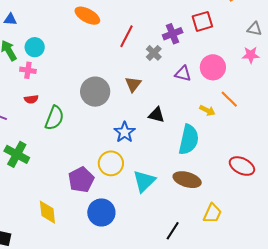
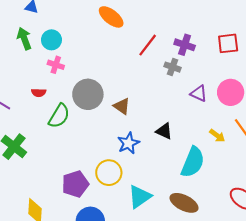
purple cross: (173, 34) -> (185, 45), moved, turned 30
gray cross: (154, 53) -> (173, 67), turned -35
pink cross: (28, 70) -> (56, 65), moved
brown triangle: (133, 84) -> (122, 106), moved, turned -42
gray circle: (95, 92) -> (88, 94), moved

